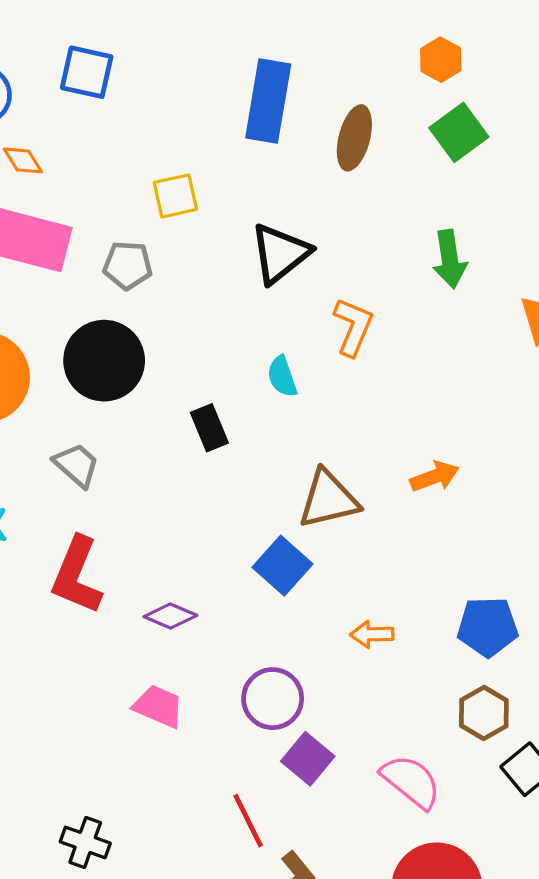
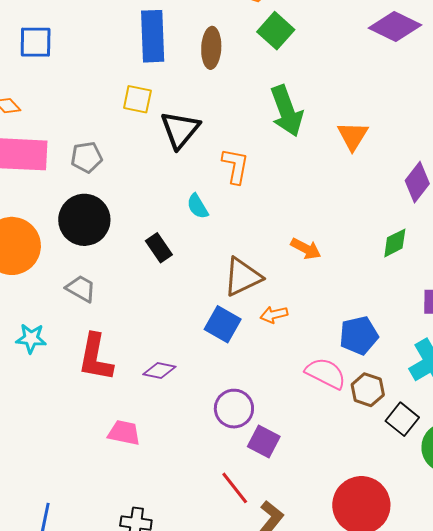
yellow square: (175, 196) -> (137, 99), moved, turned 36
green arrow: (450, 259) -> (287, 111), size x1.4
orange arrow: (435, 477) -> (306, 249), turned 60
orange arrow: (372, 634) -> (274, 315), moved
pink trapezoid: (158, 706) -> (124, 433), moved
pink semicircle: (411, 781) -> (326, 373), moved

